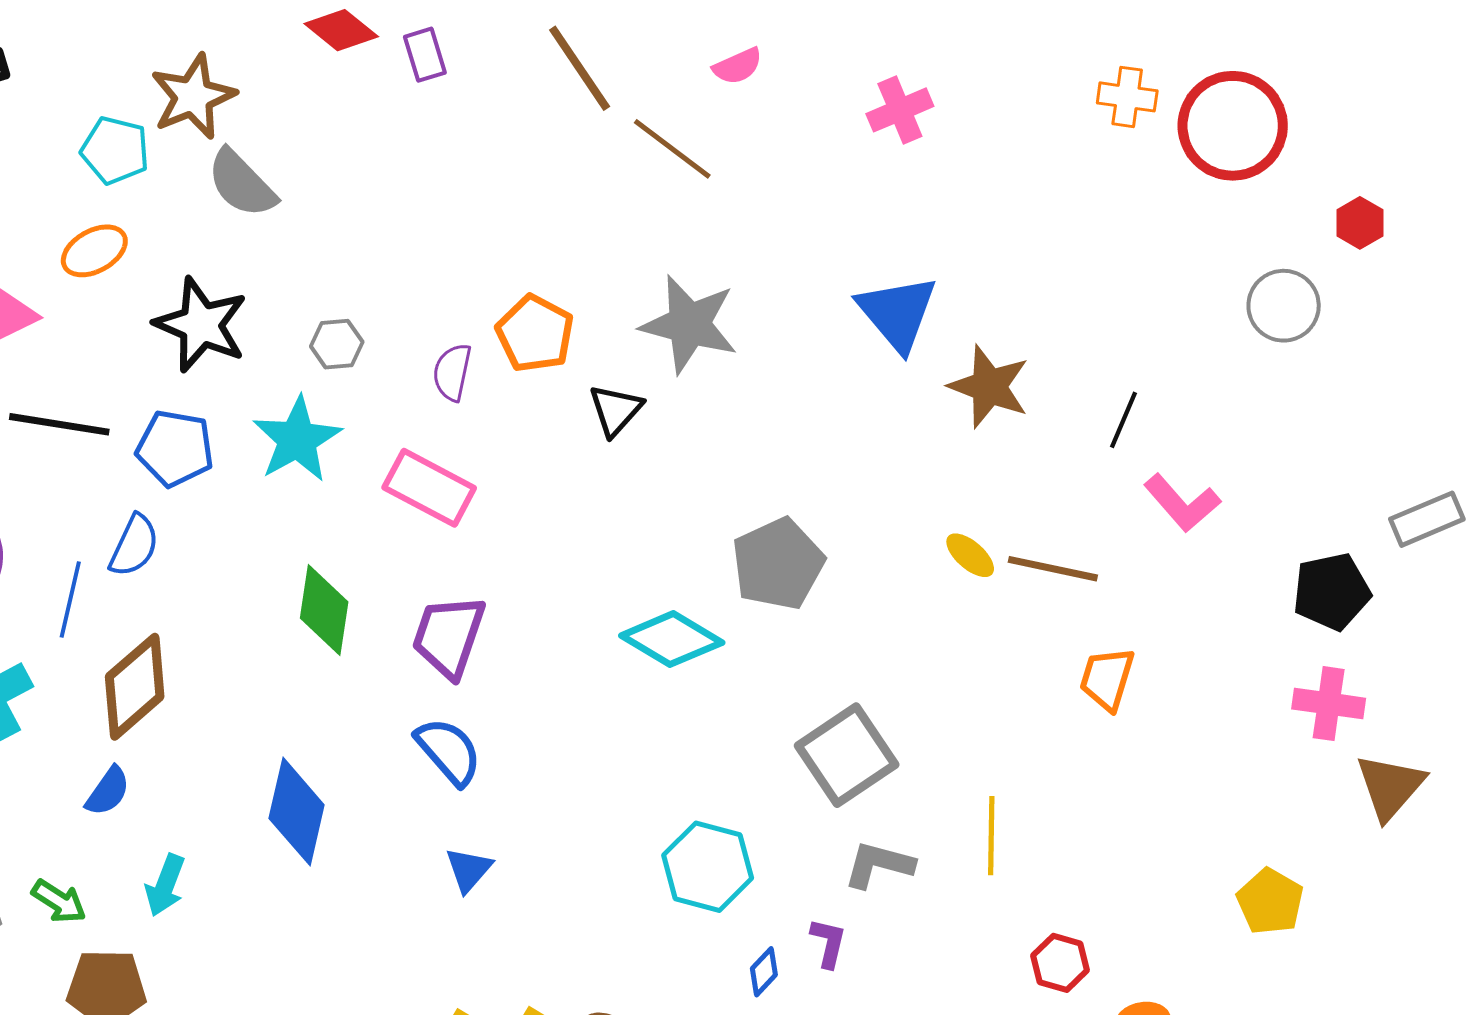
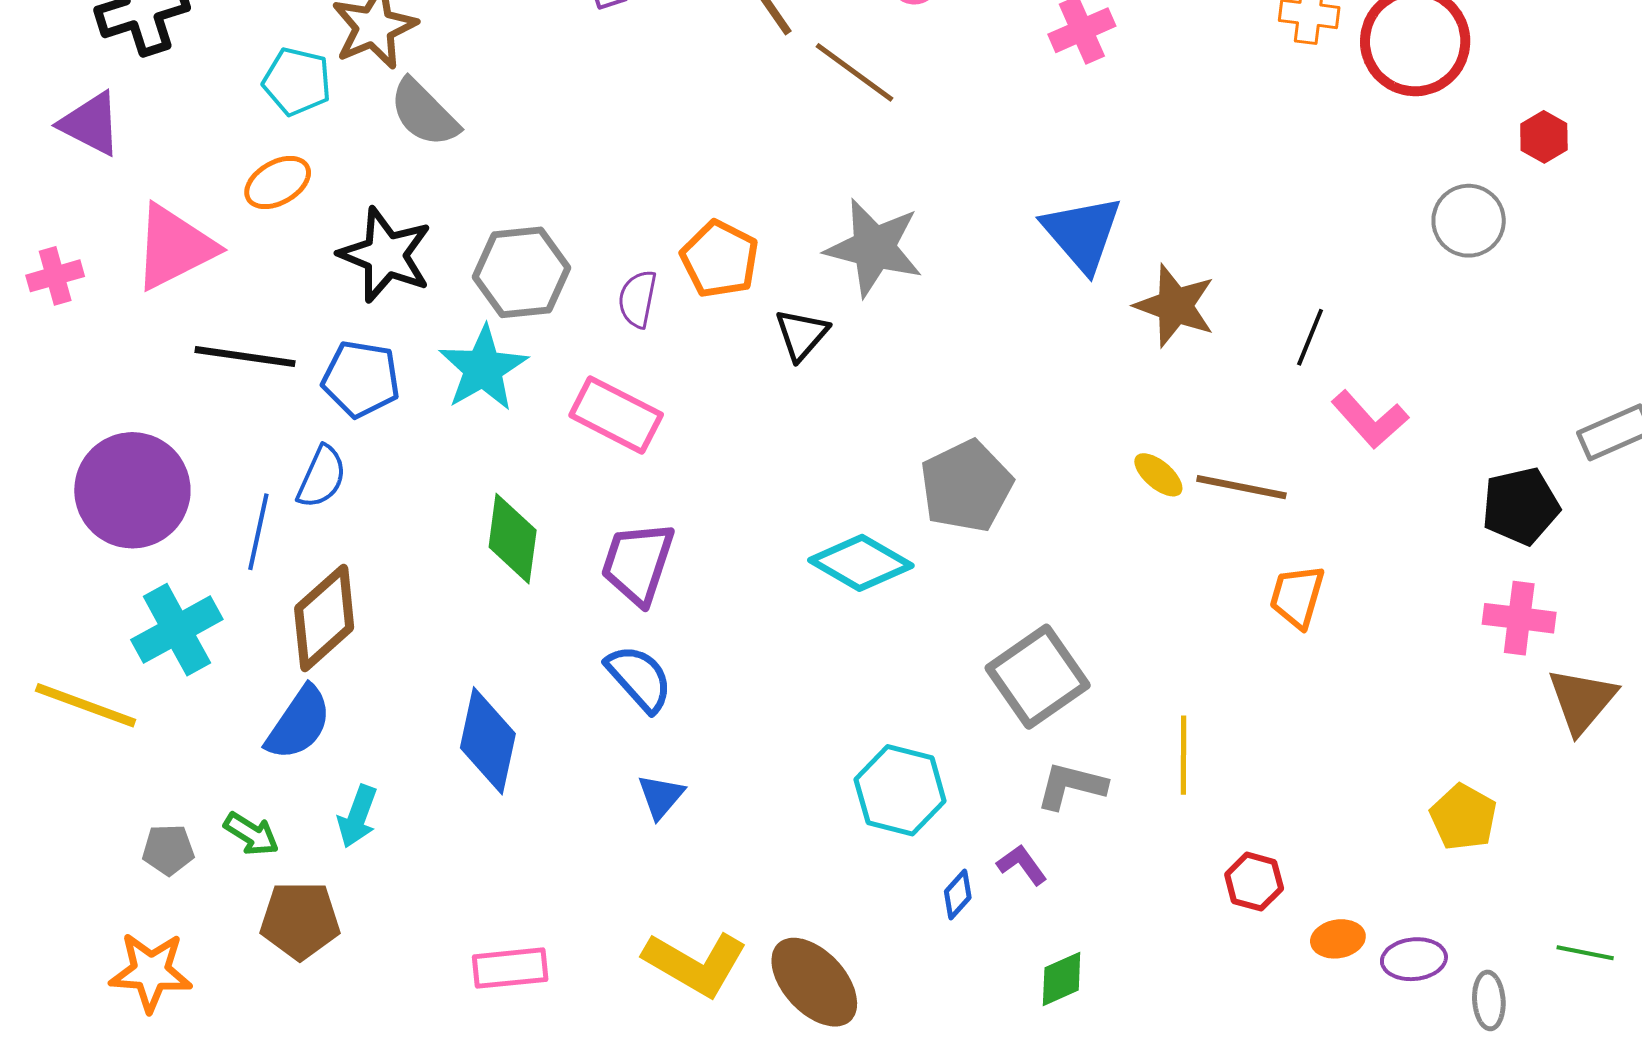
gray hexagon: (337, 344) -> (522, 272), size x1.8
blue semicircle: (108, 791) -> (299, 723), size x1.5
purple L-shape: (828, 943) -> (1022, 865), turned -48

